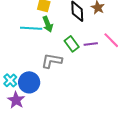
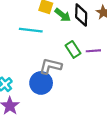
green arrow: (48, 24) -> (63, 15), moved, turned -35
blue circle: (29, 82) -> (41, 83), moved

